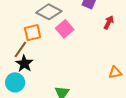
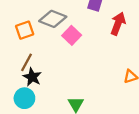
red arrow: (109, 22) -> (118, 24), size x1.5
orange square: (33, 33) -> (25, 30), moved

